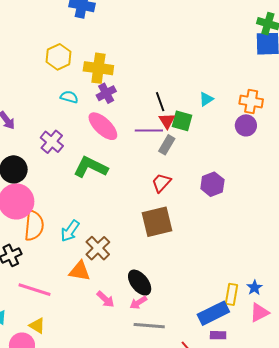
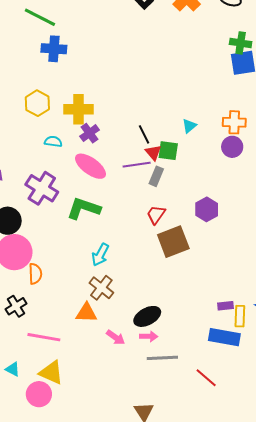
purple cross: (52, 142) -> (42, 188), size x1.4
brown square: (157, 222) -> (173, 242), moved
orange semicircle: (34, 226) -> (35, 274), size x0.7
cyan arrow: (70, 231) -> (100, 255), moved
black ellipse: (140, 283) -> (147, 316), turned -72
pink arrow: (138, 303) -> (149, 336), turned -138
blue rectangle: (213, 313) -> (224, 337), turned 44
yellow triangle: (37, 326) -> (51, 373), size x1.5
purple rectangle: (218, 335) -> (226, 306), moved

